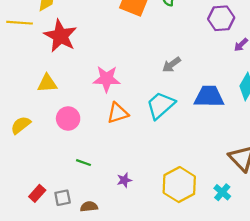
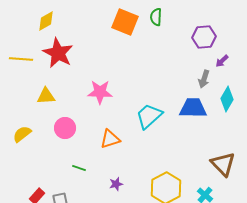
yellow line: (20, 23) -> (21, 59), moved
gray arrow: (172, 65) -> (204, 79), moved, turned -36
orange triangle: (118, 113) -> (110, 139), moved

